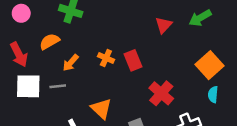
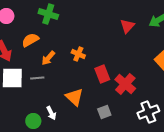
red rectangle: (133, 60) -> (102, 74), moved

